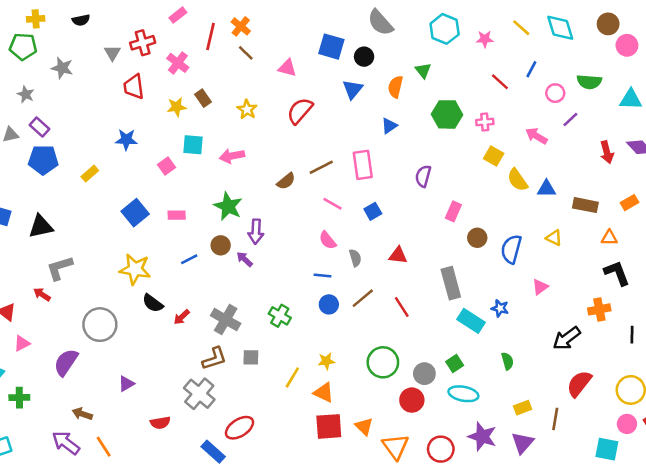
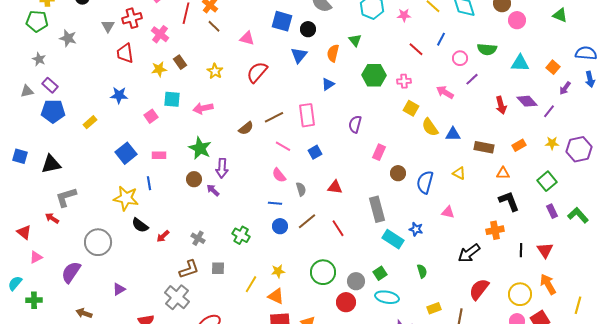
blue line: (189, 259) -> (149, 183), moved, turned -72
pink triangle: (540, 287) -> (448, 212), turned 48
gray cross: (226, 320) -> (198, 238), size x0.6

